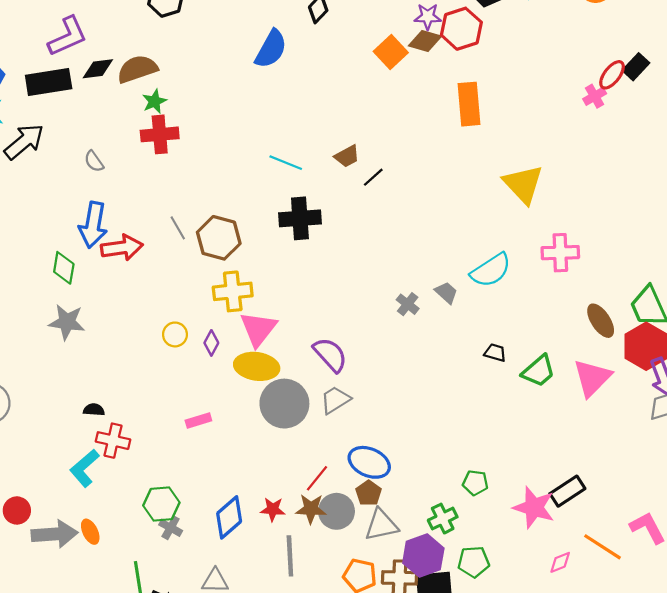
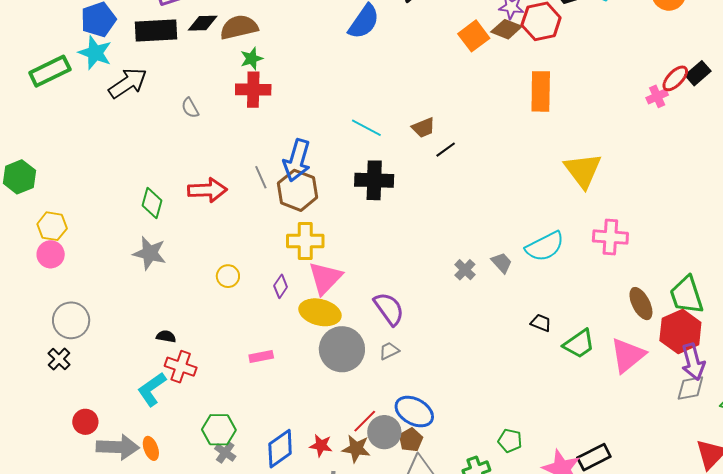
blue arrow: (93, 225) -> (297, 160), moved
yellow circle: (175, 334) -> (228, 276), moved
gray trapezoid: (335, 400) -> (389, 351), size x0.7
gray circle: (336, 511) -> (384, 432), moved

